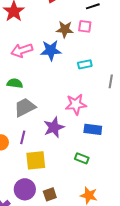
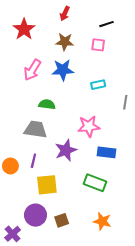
brown star: (65, 29) -> (65, 42), moved
pink arrow: (22, 50) -> (32, 70), turned -40
green semicircle: (15, 83) -> (47, 104), moved
gray trapezoid: (25, 107) -> (35, 129), turned 35
green rectangle: (82, 158) -> (95, 183), size x1.5

